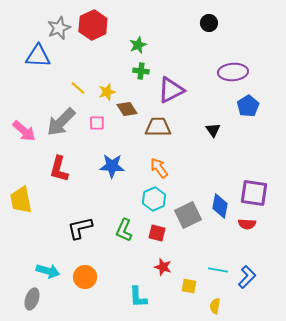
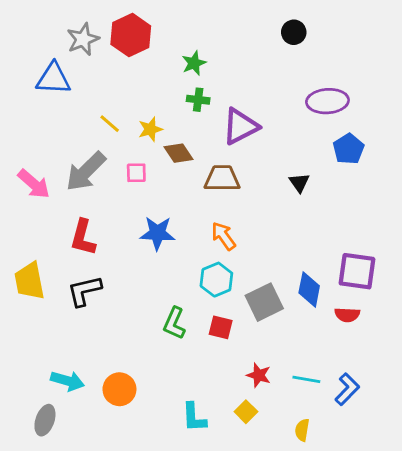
black L-shape: (80, 228) -> (84, 291), moved
red star: (163, 267) -> (259, 375), moved
yellow square: (189, 286) -> (246, 412), moved, turned 35

